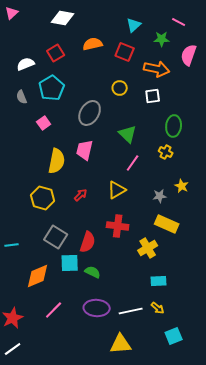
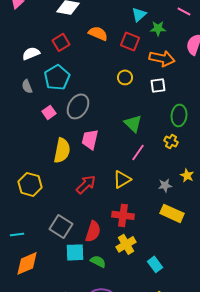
green star: (162, 39) -> (158, 28), moved
orange semicircle: (93, 44) -> (98, 33), turned 36
gray ellipse: (90, 113) -> (78, 106), moved
red arrow: (81, 195) -> (86, 184), size x1.5
yellow hexagon: (43, 198) -> (30, 184), moved
yellow cross: (148, 248) -> (126, 244), moved
orange diamond: (38, 276) -> (27, 263), moved
cyan rectangle: (159, 281) -> (155, 264), moved, turned 56

